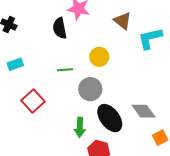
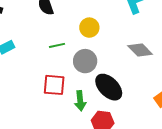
red square: (33, 101) -> (54, 85), moved, turned -35
gray diamond: (144, 111) -> (140, 50), moved

